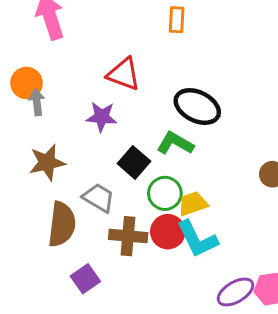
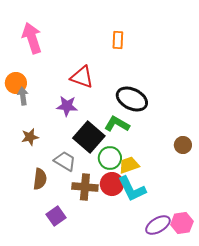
brown star: (47, 162) -> (30, 137), size x0.7
black square: (134, 162) -> (89, 137), size x1.4
brown semicircle: (62, 224) -> (40, 179), size x0.7

